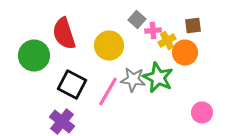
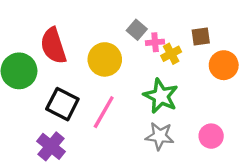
orange circle: (185, 53) -> (224, 65), moved
gray star: (133, 80) -> (160, 136), moved

